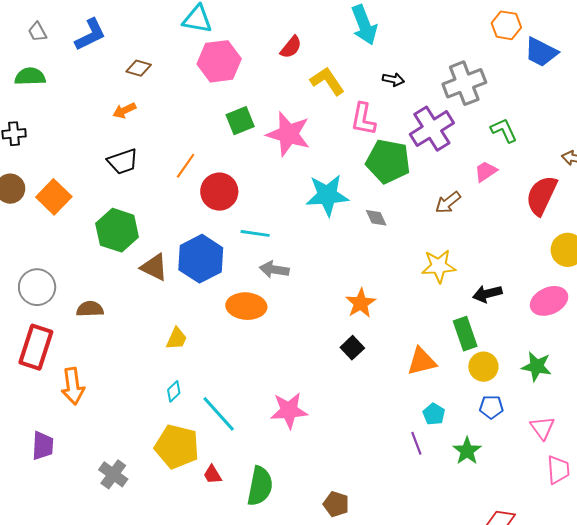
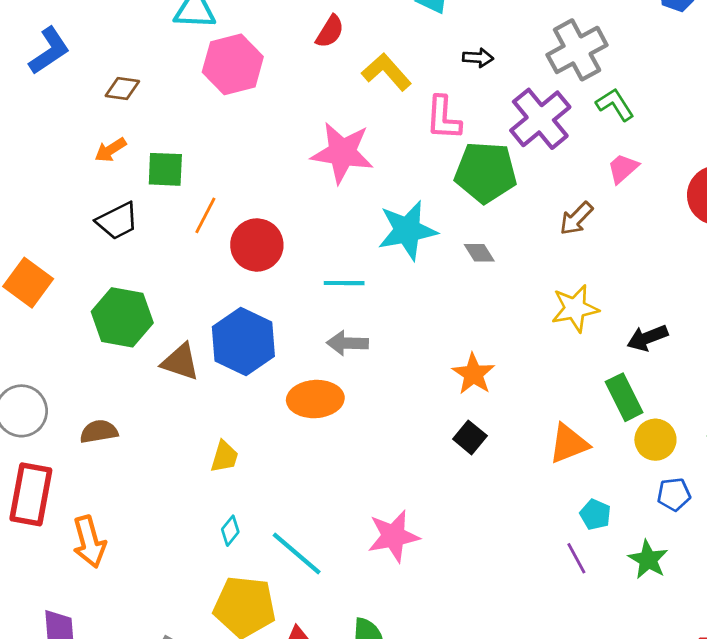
green square: (240, 121) -> (165, 169), moved, turned 32
green L-shape: (504, 130) -> (615, 104), moved
cyan line: (255, 233) -> (344, 283), moved

